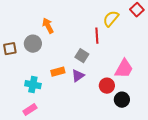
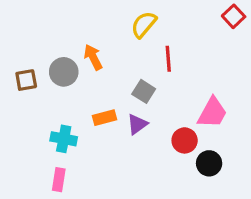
yellow semicircle: (111, 19) -> (144, 25), moved
orange arrow: (48, 26) -> (93, 57), moved
pink rectangle: (30, 110) -> (59, 180), turned -48

